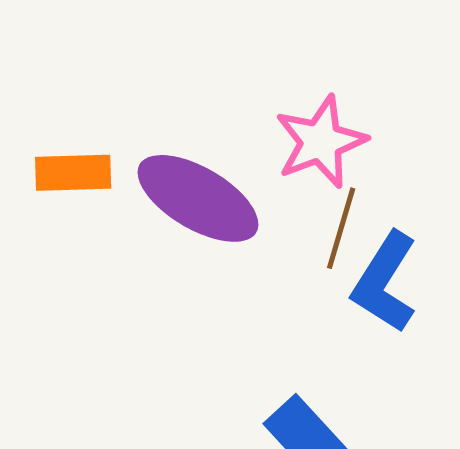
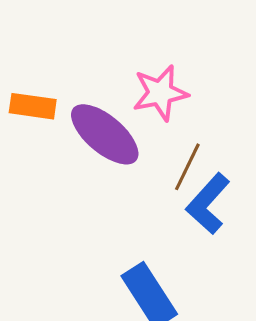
pink star: (321, 142) -> (160, 93), moved

